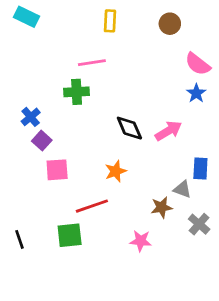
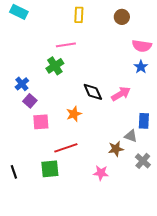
pink semicircle: (198, 64) -> (142, 46), turned -30
green cross: (77, 92) -> (55, 66), turned -30
orange star: (116, 171) -> (74, 114), moved

